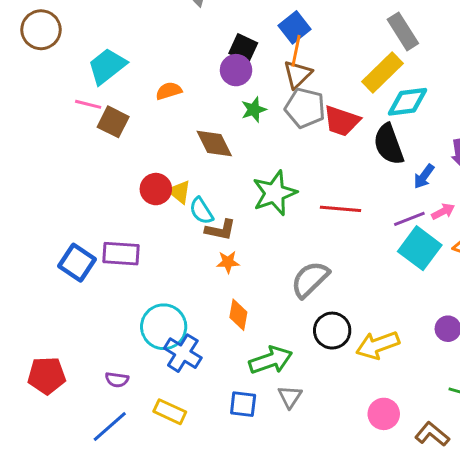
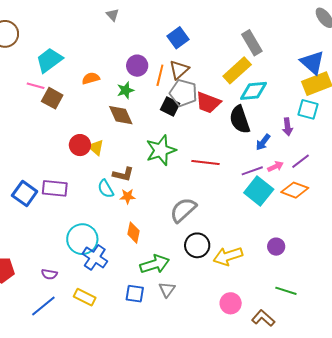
black square: (243, 48) -> (170, 107), moved
orange line: (296, 51) -> (160, 75), moved
green star: (254, 110) -> (125, 90), moved
cyan semicircle: (201, 211) -> (106, 189), moved

